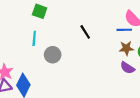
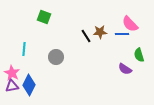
cyan line: (34, 38) -> (24, 49), moved
brown star: (126, 48) -> (100, 32), moved

